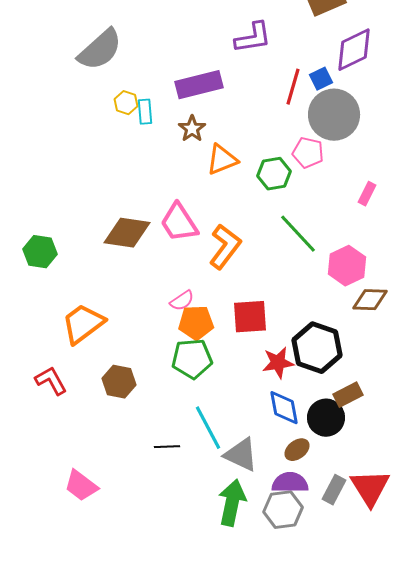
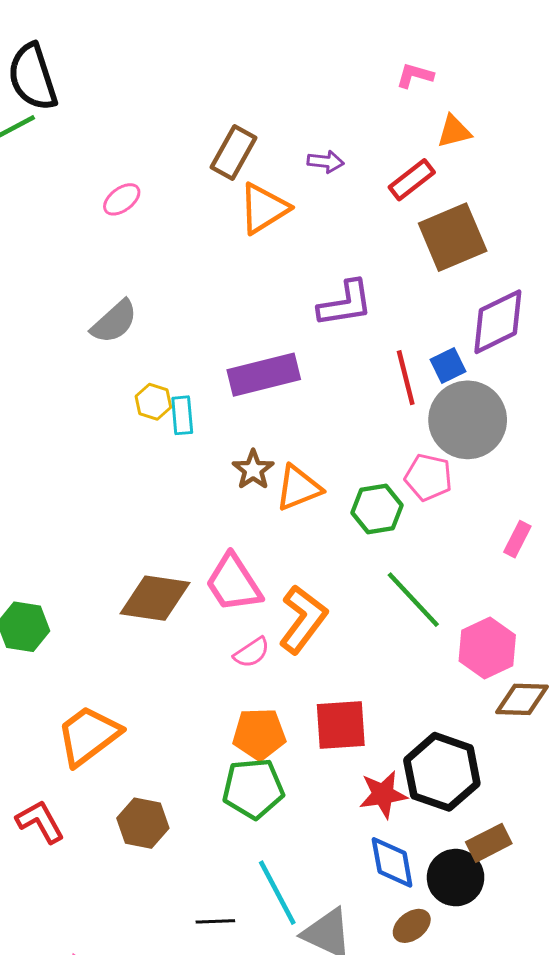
gray semicircle: (100, 50) -> (114, 322), size x0.7
red line: (293, 87) -> (406, 378), turned -30
brown star: (192, 129) -> (253, 470), moved
pink semicircle: (182, 301) -> (252, 652), moved

